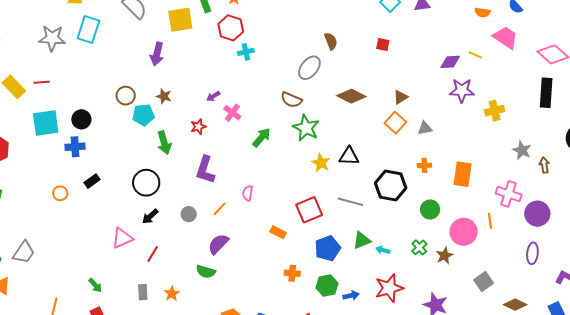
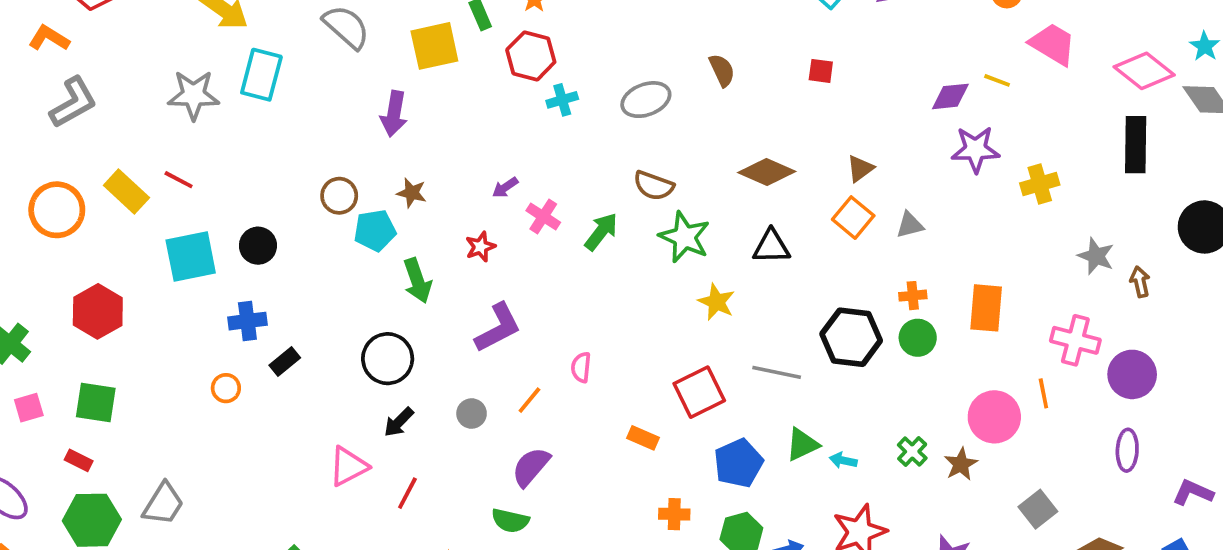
gray ellipse: (309, 68) -> (646, 100), moved, turned 35
red line: (42, 82) -> (179, 180), turned 35
green arrow: (262, 137) -> (601, 232), moved
blue cross: (75, 147) -> (247, 321), moved
black triangle: (349, 156) -> (771, 247), moved
purple L-shape: (205, 170) -> (498, 328), turned -132
green circle: (430, 210) -> (918, 338), moved

